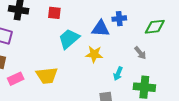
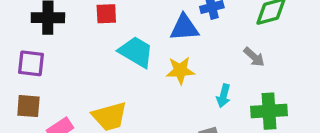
cyan trapezoid: (69, 39) -> (136, 52), turned 80

